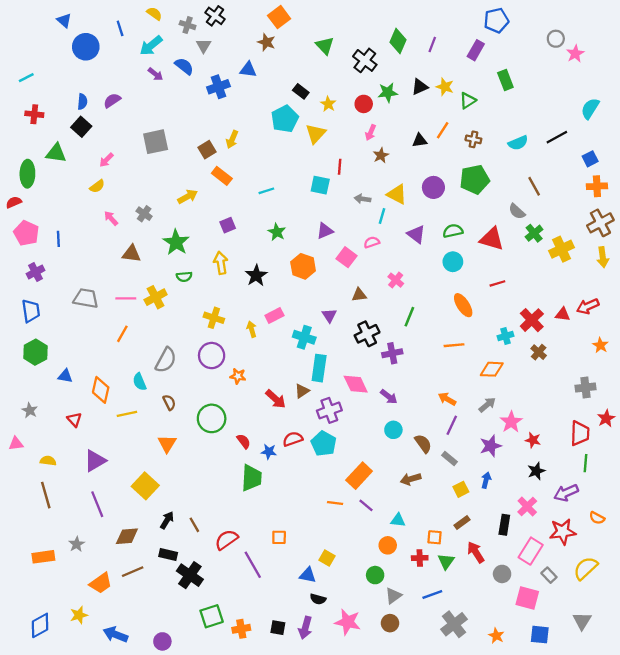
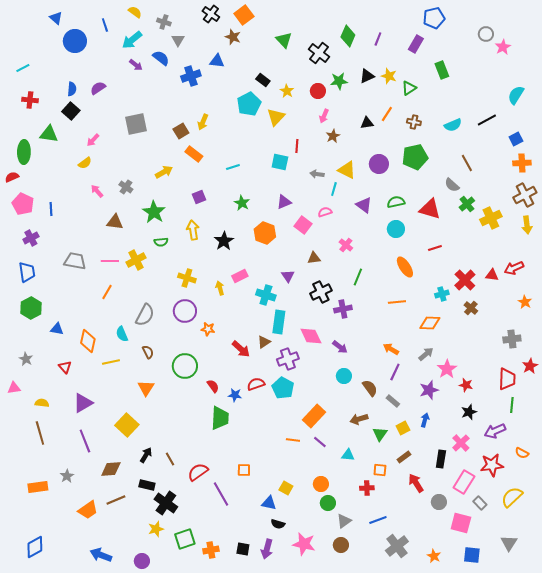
black cross: (215, 16) -> (211, 14), moved
orange circle: (388, 545) -> (321, 484), moved
green triangle: (446, 561) -> (380, 434), moved
yellow star: (79, 615) -> (156, 529), moved

